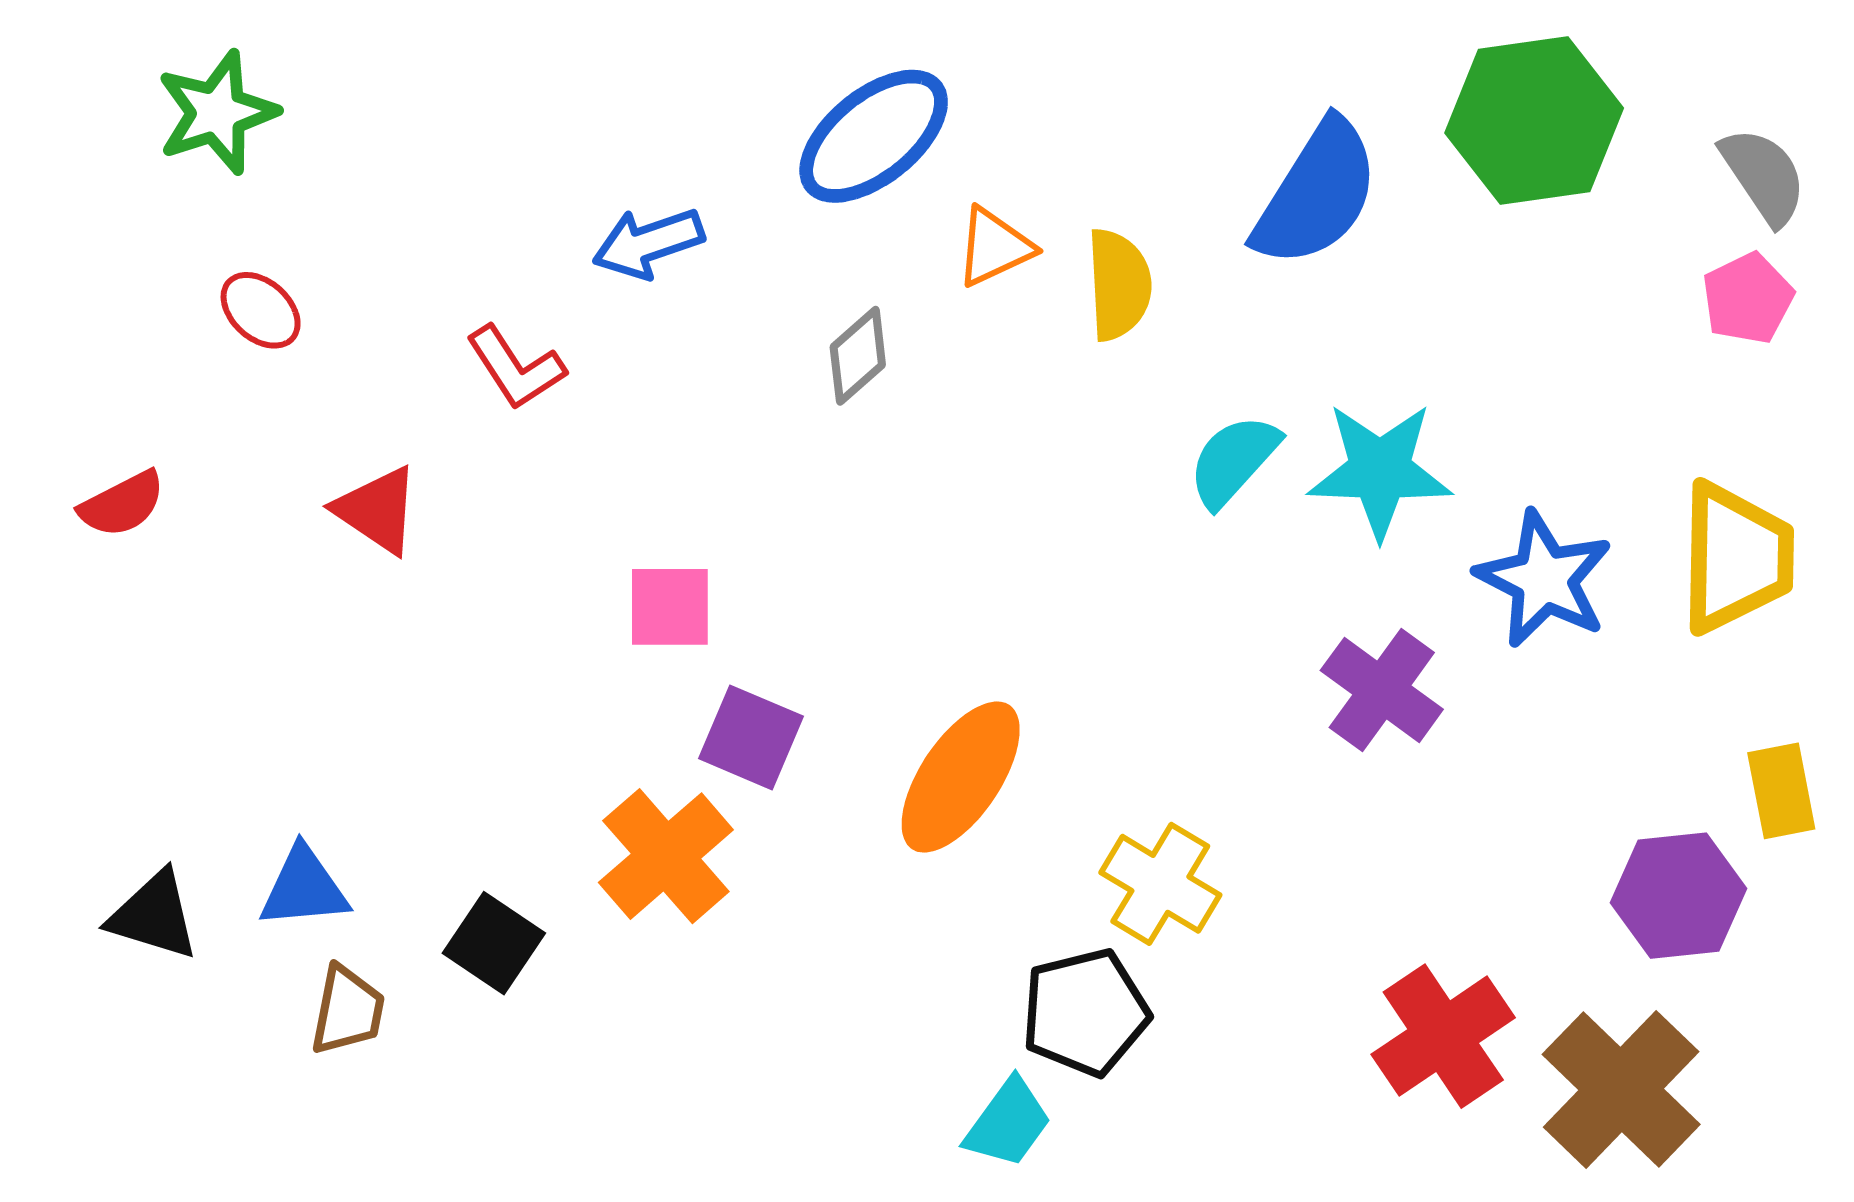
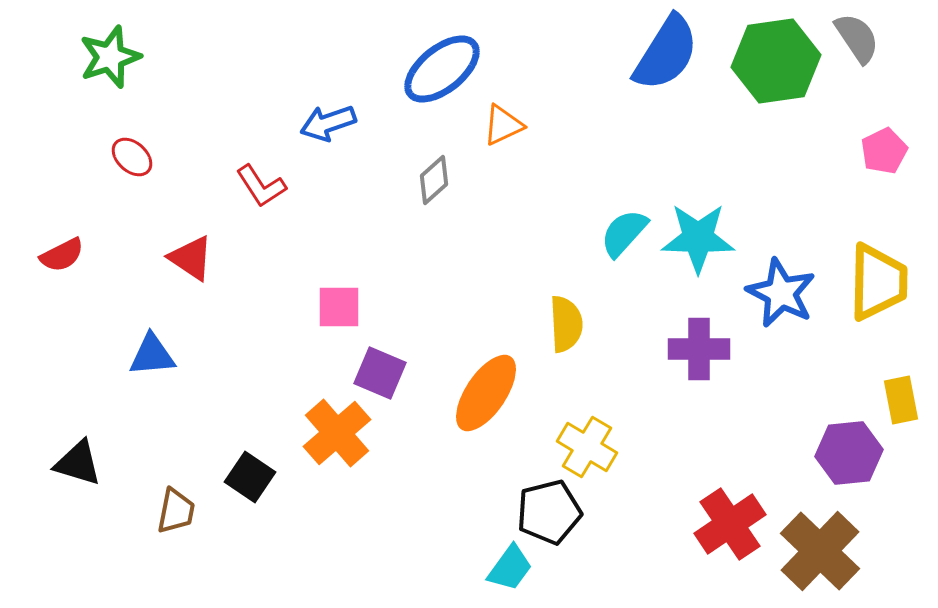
gray semicircle: (1764, 176) -> (857, 38), moved
blue semicircle: (1317, 194) -> (666, 53), moved
yellow semicircle: (1119, 285) -> (566, 324), moved
purple cross: (1382, 690) -> (699, 349), turned -36
blue triangle: (304, 888) -> (152, 355), moved

